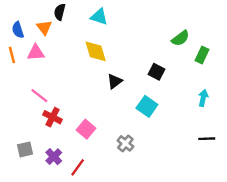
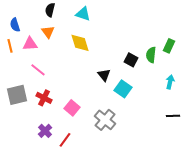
orange triangle: (44, 27) -> (48, 32), moved
green semicircle: (180, 38) -> (151, 55), moved, turned 133
black triangle: (115, 81) -> (104, 75), moved, turned -32
pink line: (39, 96) -> (38, 70), moved
gray cross: (125, 143) -> (105, 120), size x1.5
gray square: (25, 149) -> (17, 95), moved, size x1.5

